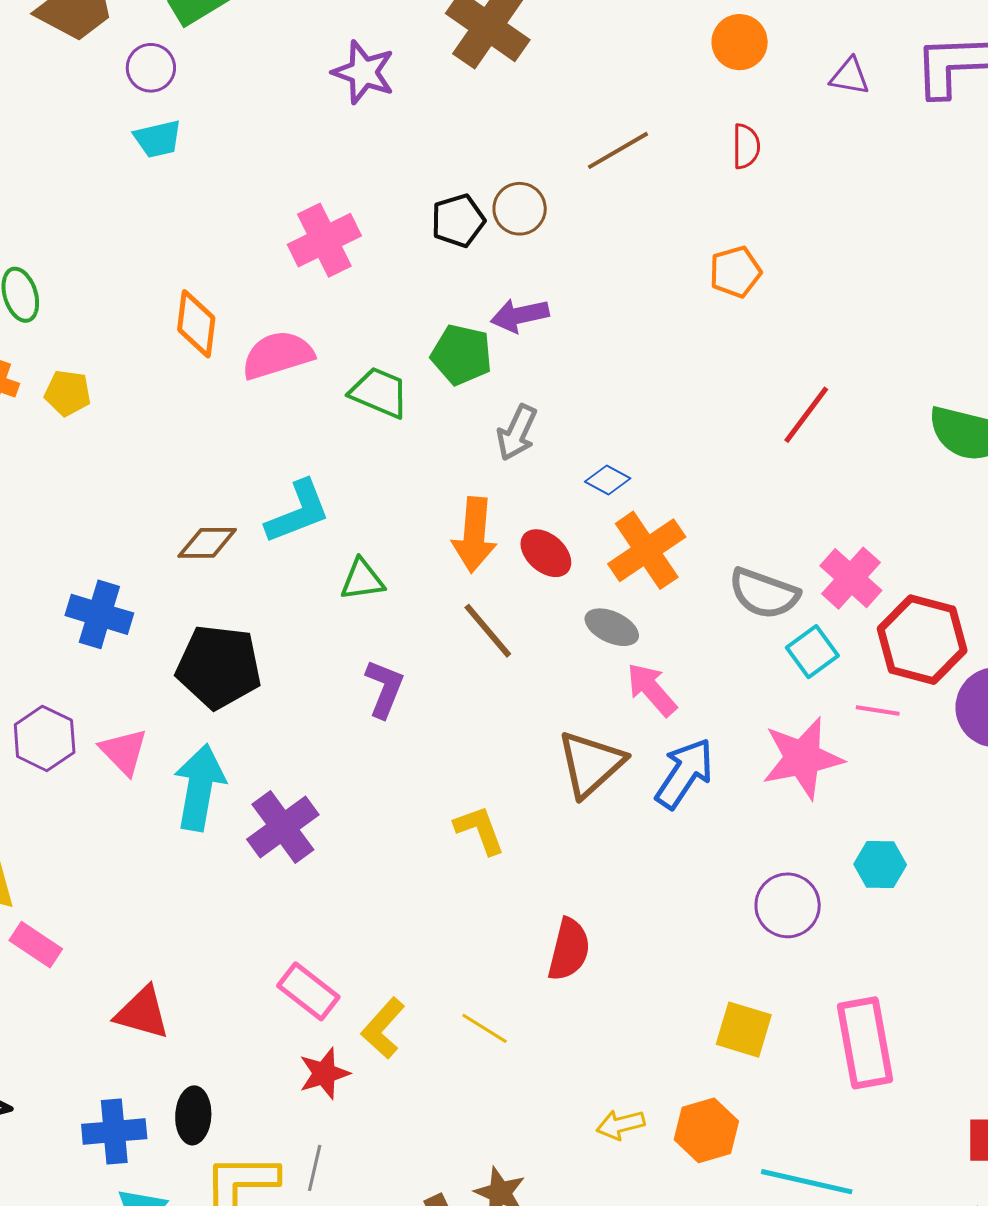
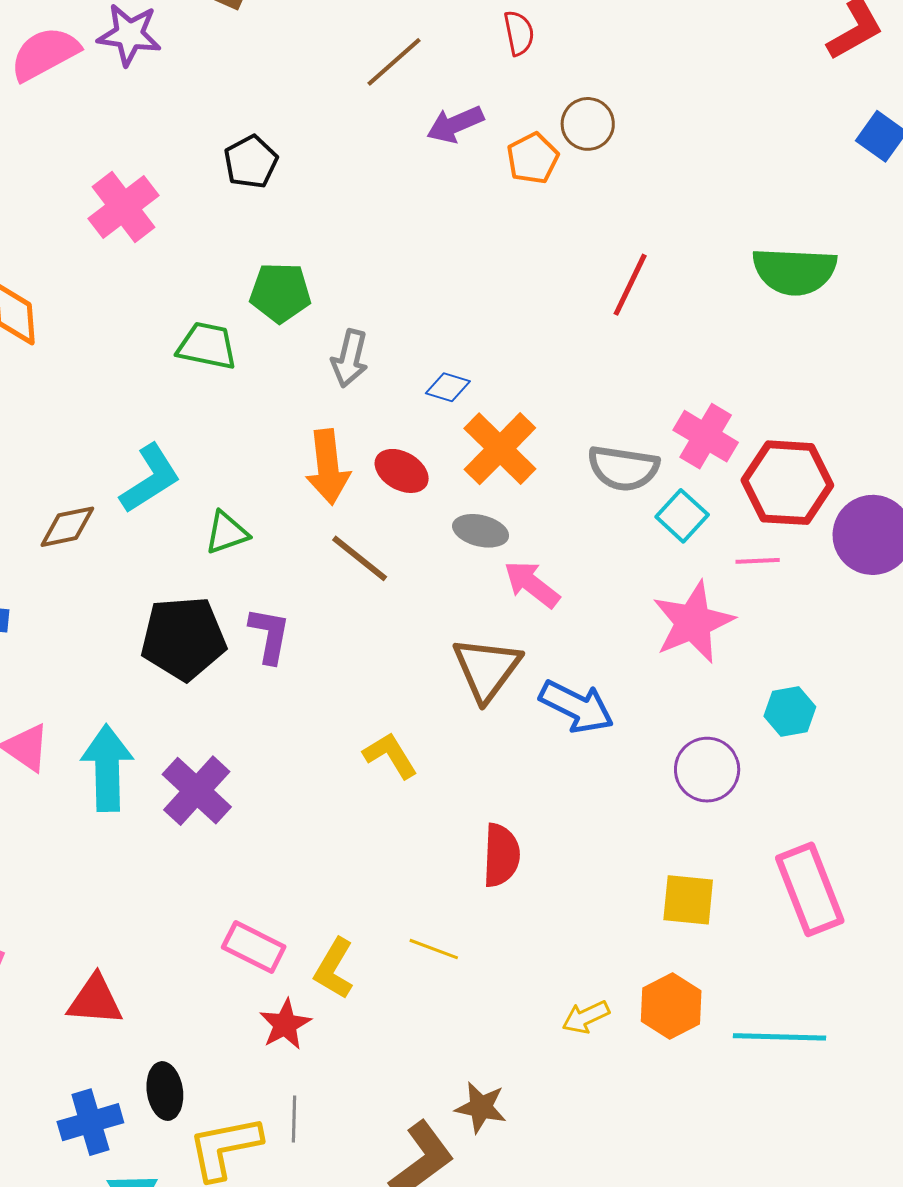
brown circle: (520, 209) -> (588, 124), moved
purple arrow: (520, 315) -> (455, 124), moved
pink semicircle: (278, 355) -> (45, 54), moved
black pentagon: (219, 667) -> (183, 638), moved
blue arrow: (684, 773) -> (577, 707), moved, turned 94

